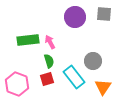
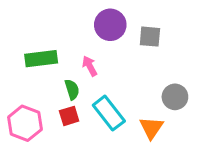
gray square: (104, 14) -> (150, 37), moved
pink arrow: (50, 42) -> (90, 66), moved
gray circle: (93, 61) -> (175, 97), moved

